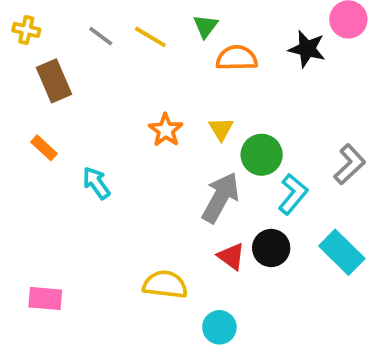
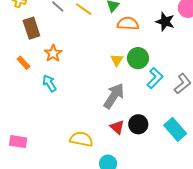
orange star: (166, 130) -> (53, 53), moved
green circle: (262, 155) -> (138, 58), moved
cyan L-shape: (293, 194) -> (155, 78), moved

